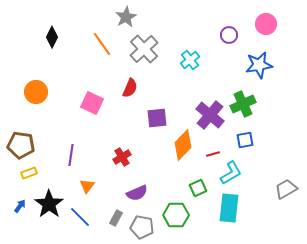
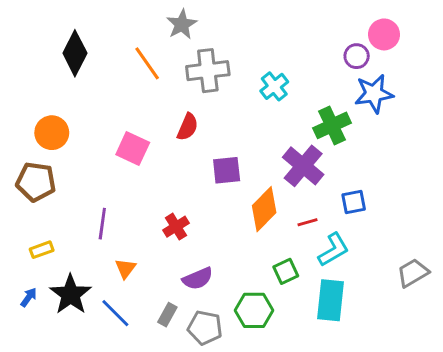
purple circle: (229, 35) -> (357, 56), moved
black diamond: (52, 37) -> (75, 53), size x1.4
gray cross: (144, 49) -> (208, 71), turned 36
green cross: (243, 104) -> (332, 125), moved
brown pentagon: (21, 145) -> (36, 182), moved

